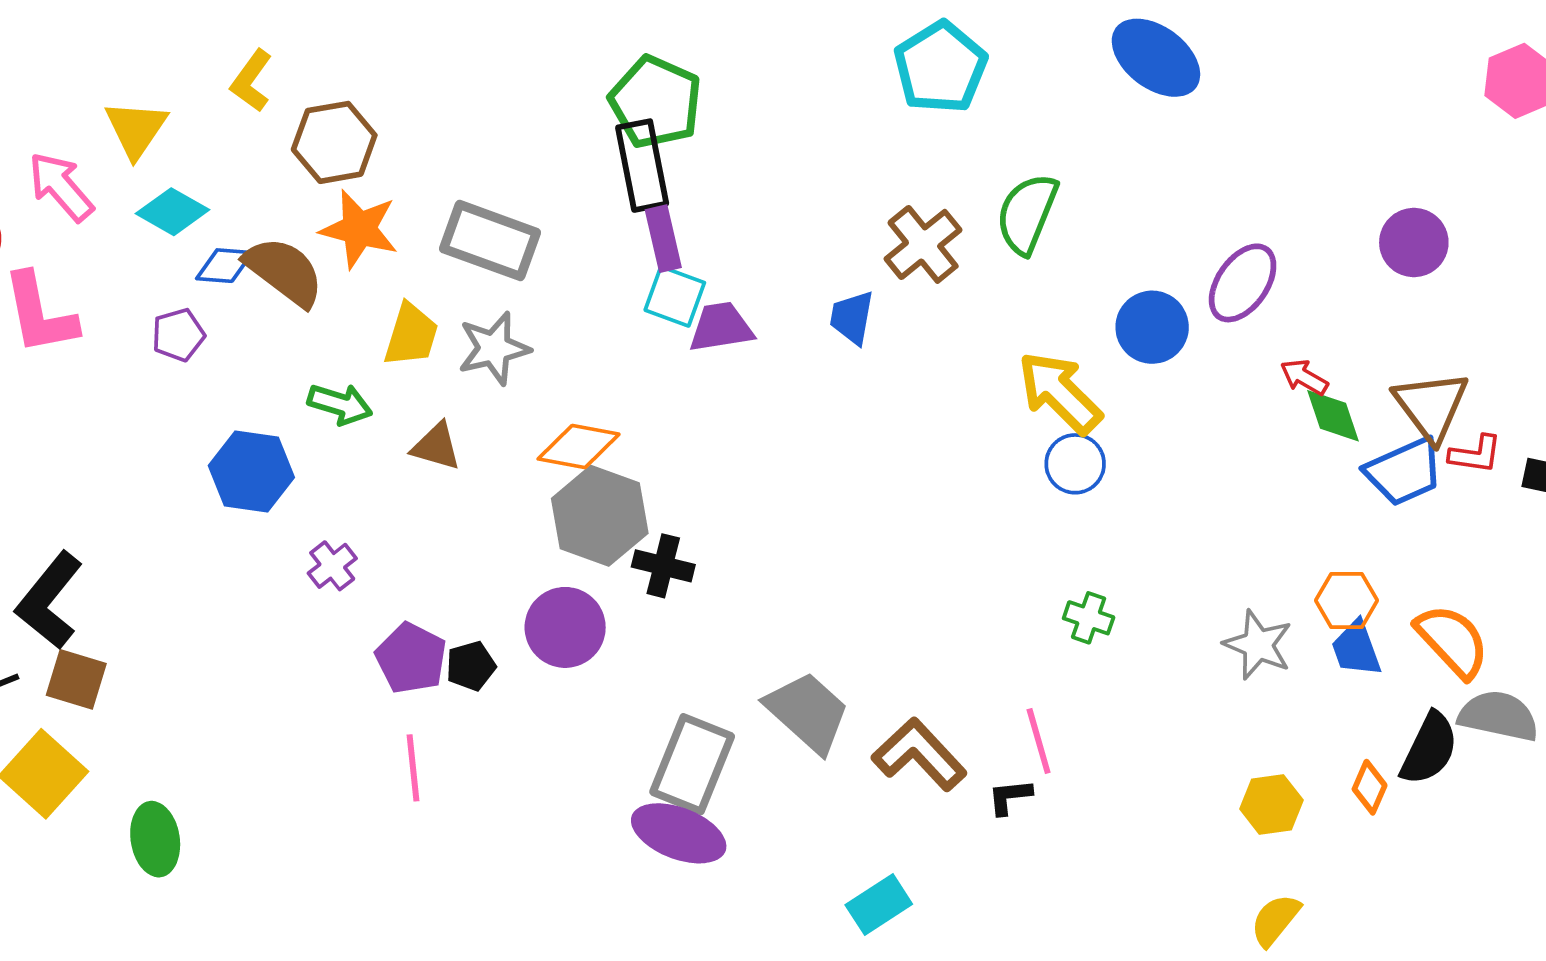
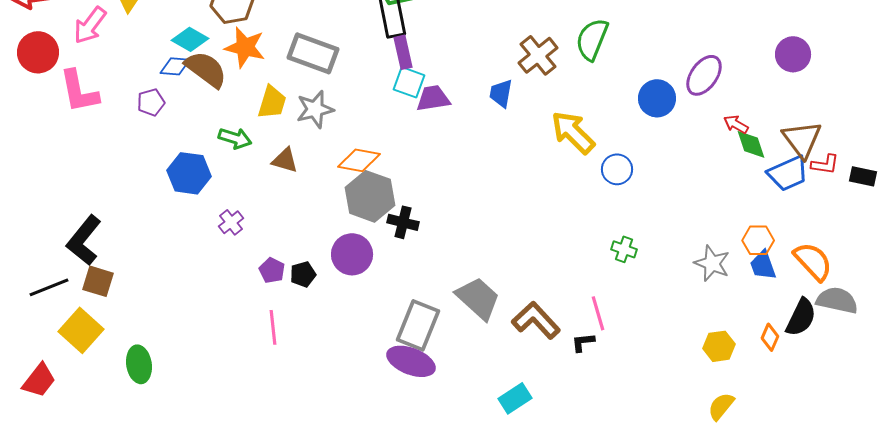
pink arrow: (61, 187) -> (90, 25), turned -102
cyan diamond: (172, 212) -> (190, 39), moved
yellow arrow: (1060, 393) -> (573, 132), moved
purple pentagon: (411, 658) -> (272, 270), size x0.7

